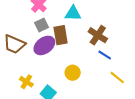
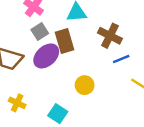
blue line: (105, 55) -> (121, 59), turned -48
yellow cross: (26, 82) -> (17, 103), moved

